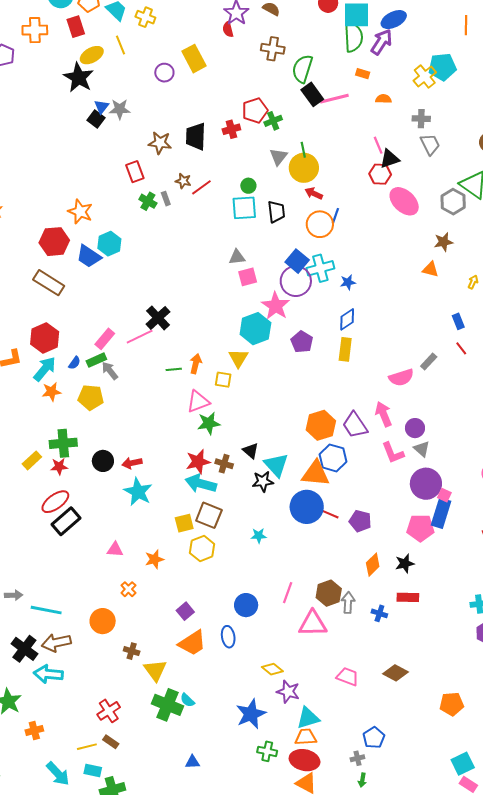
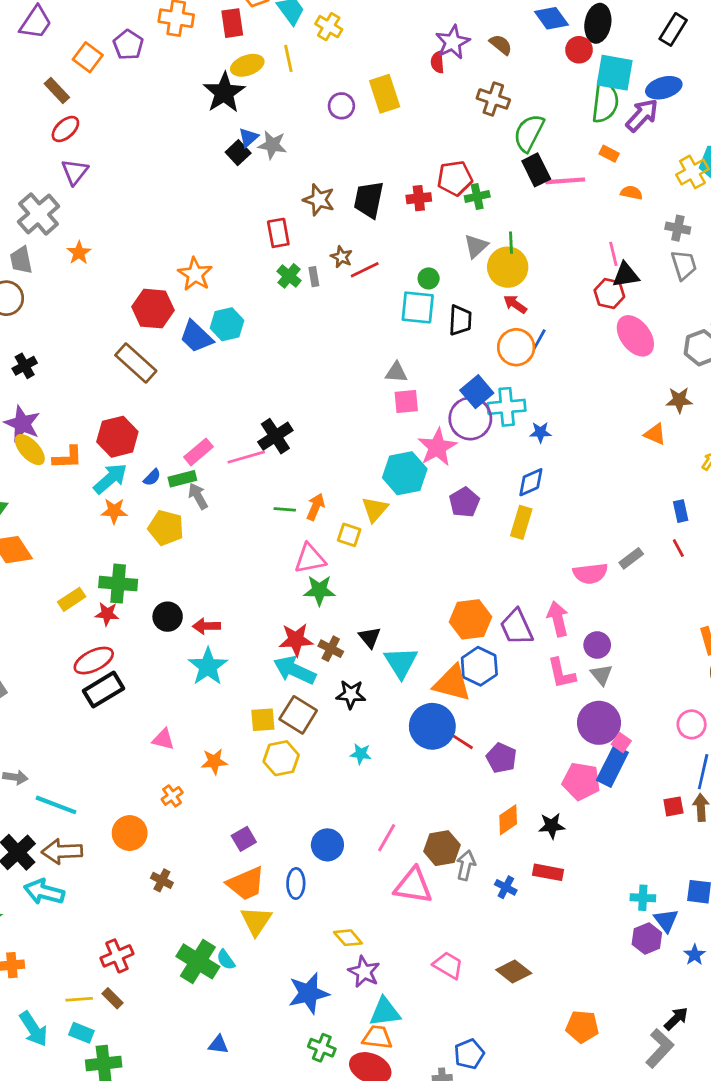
black star: (263, 481) -> (351, 694), moved
yellow triangle: (155, 670) -> (256, 921), moved

